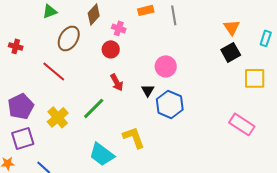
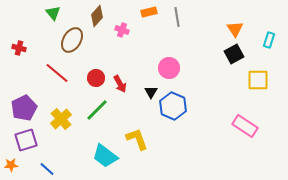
green triangle: (50, 11) -> (53, 13), turned -49
red circle: (111, 49) -> (96, 78), moved

